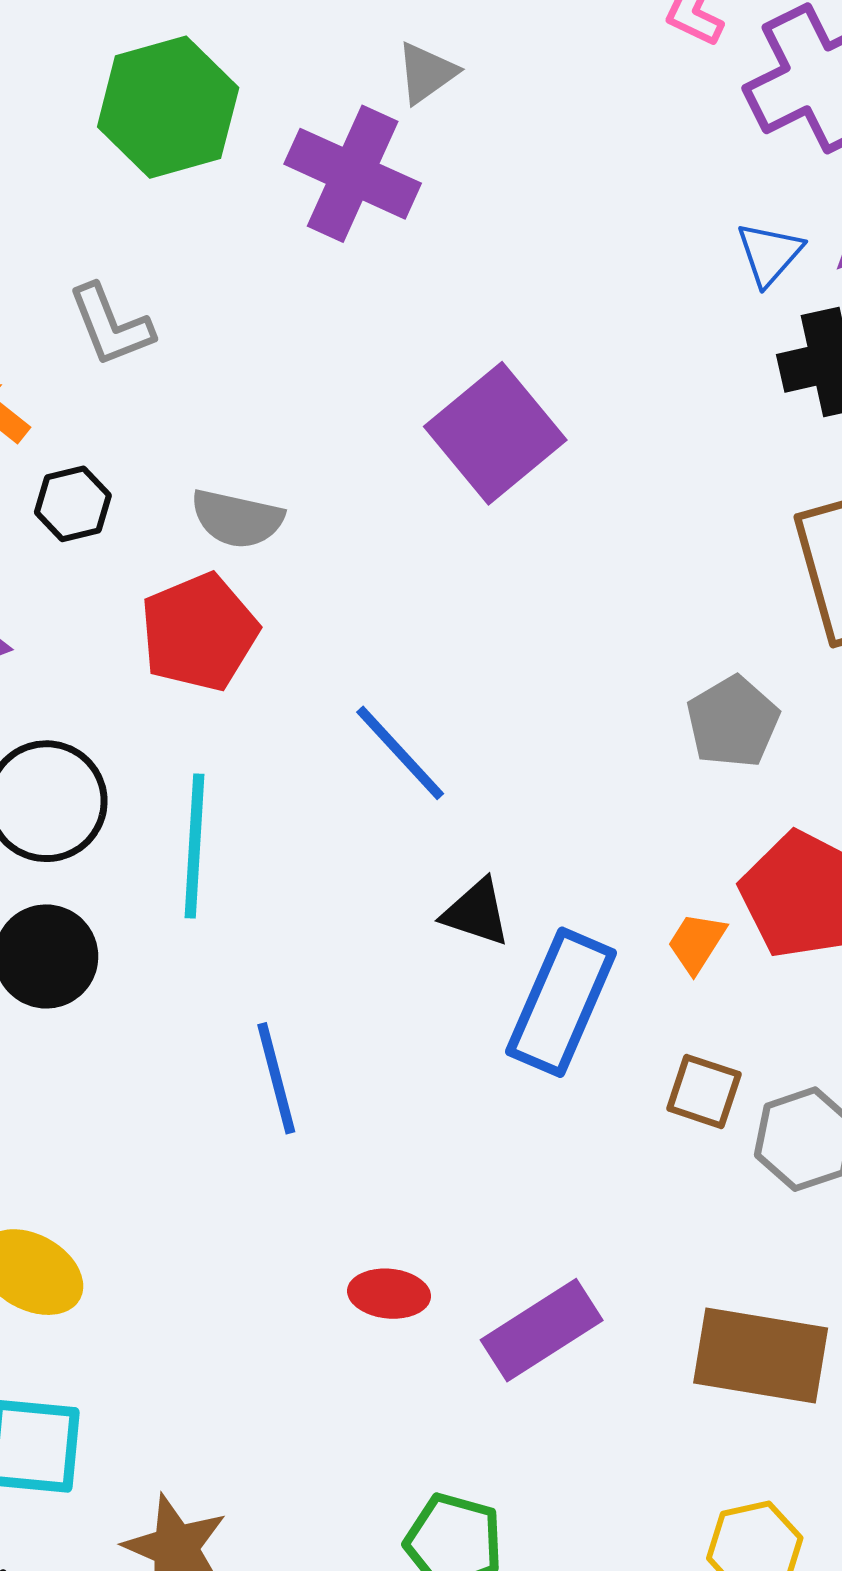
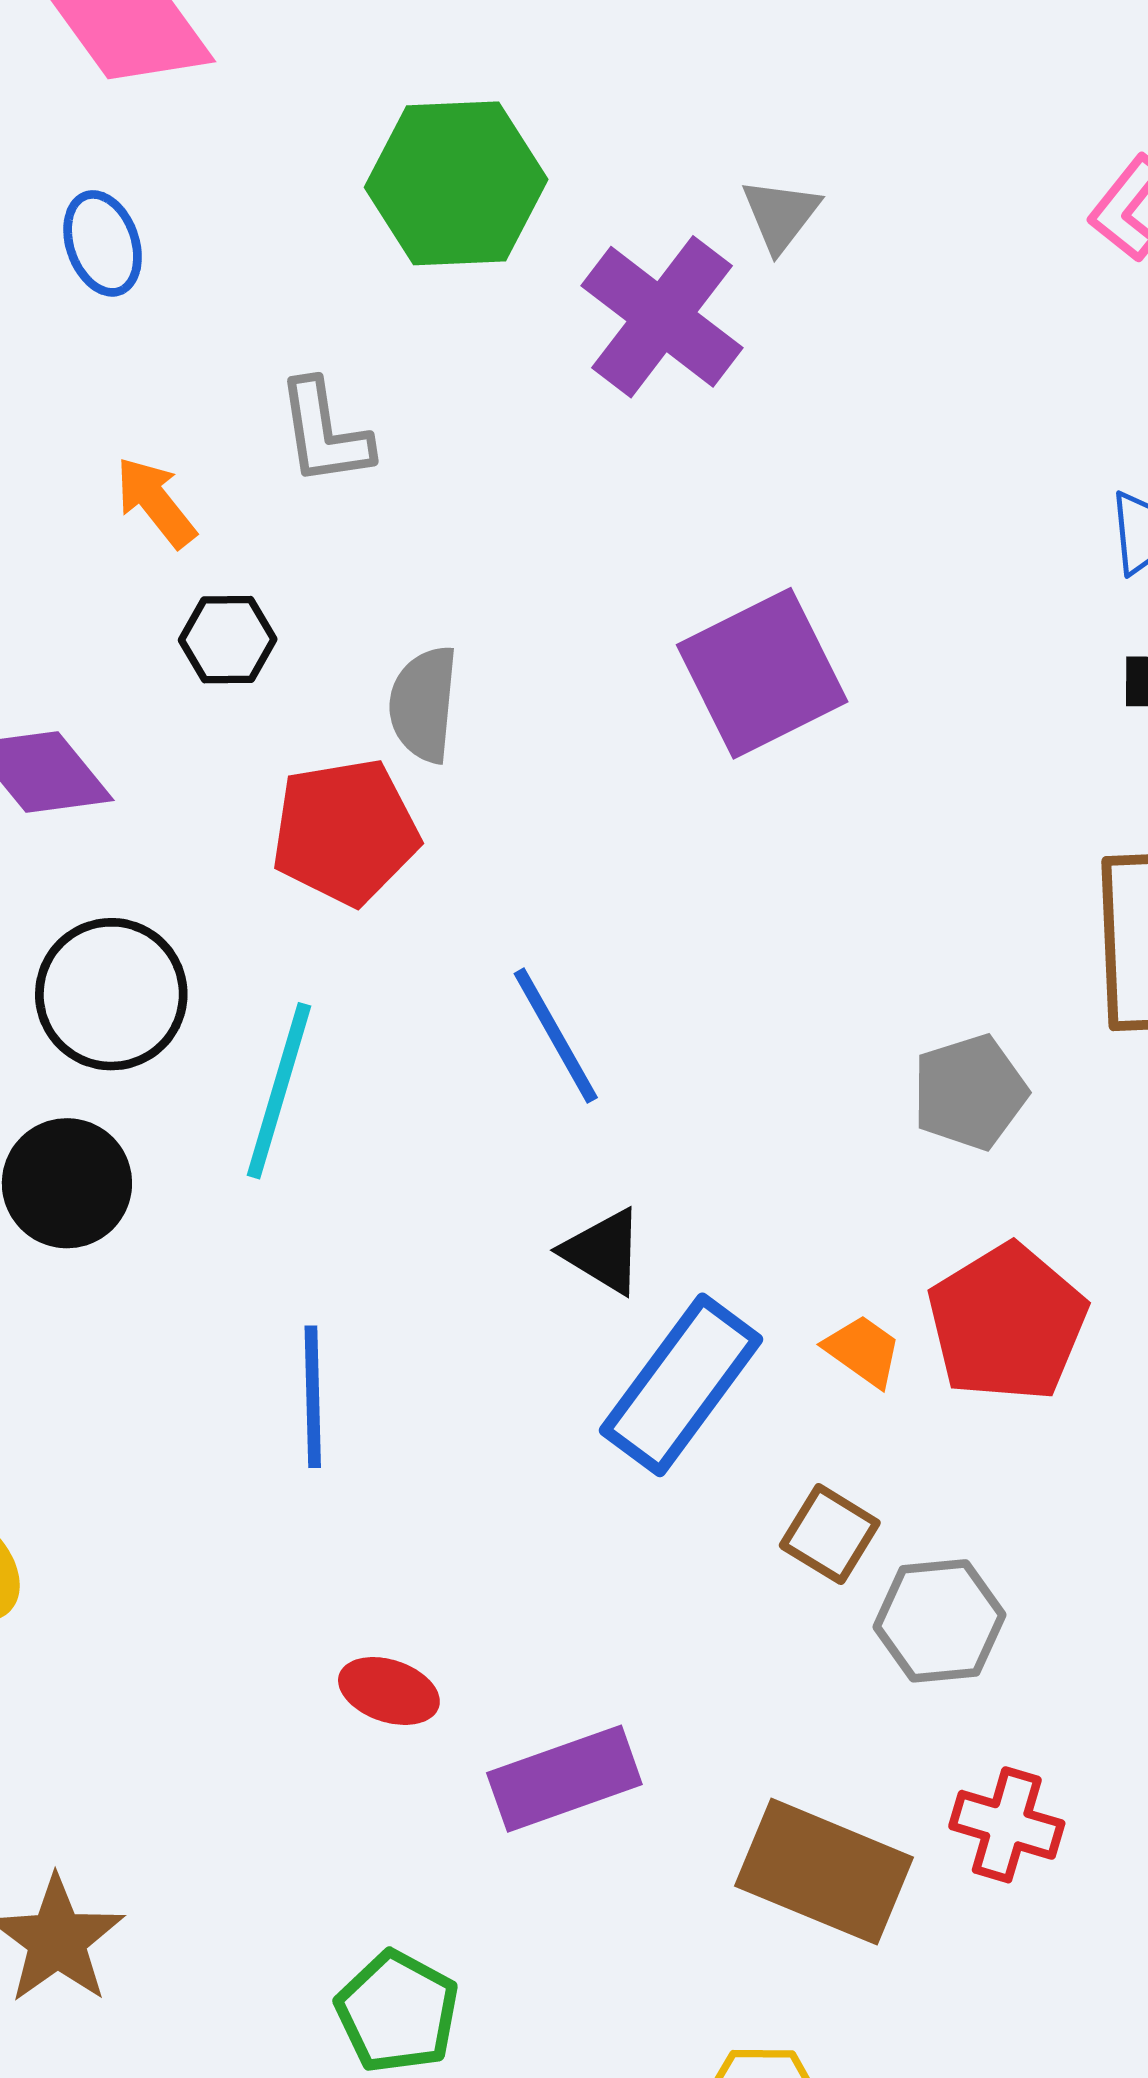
gray triangle: (426, 73) -> (780, 215), turned -30
gray semicircle: (237, 519) -> (424, 704), turned 70
orange trapezoid: (697, 943) -> (863, 1351), turned 80

